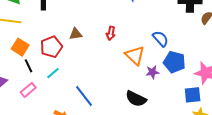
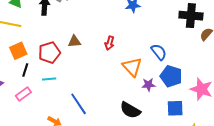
orange square: (20, 47) -> (18, 51), turned 30
black line: (28, 66) -> (25, 70), turned 40
cyan line: (53, 73) -> (49, 79), turned 32
blue square: (193, 95) -> (175, 108), moved

